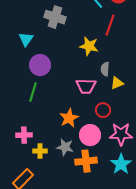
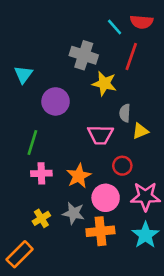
gray cross: (55, 17) -> (84, 55), moved
purple circle: (40, 65) -> (56, 101), moved
pink cross: (24, 135) -> (41, 173), moved
yellow cross: (40, 151) -> (41, 218), turned -32

